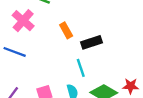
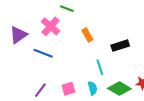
black rectangle: (92, 42) -> (120, 46), moved

